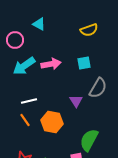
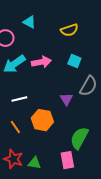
yellow semicircle: (89, 30) -> (69, 30), moved
cyan square: (84, 63) -> (74, 61), turned 32
orange line: (25, 120) -> (15, 127), moved

